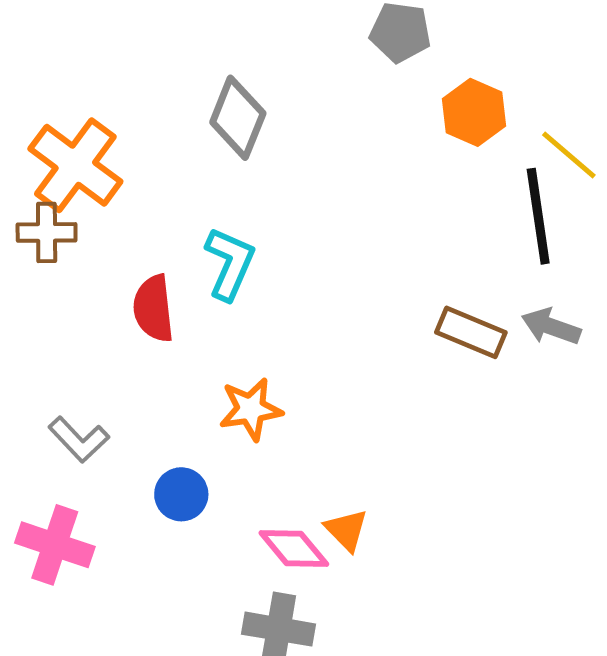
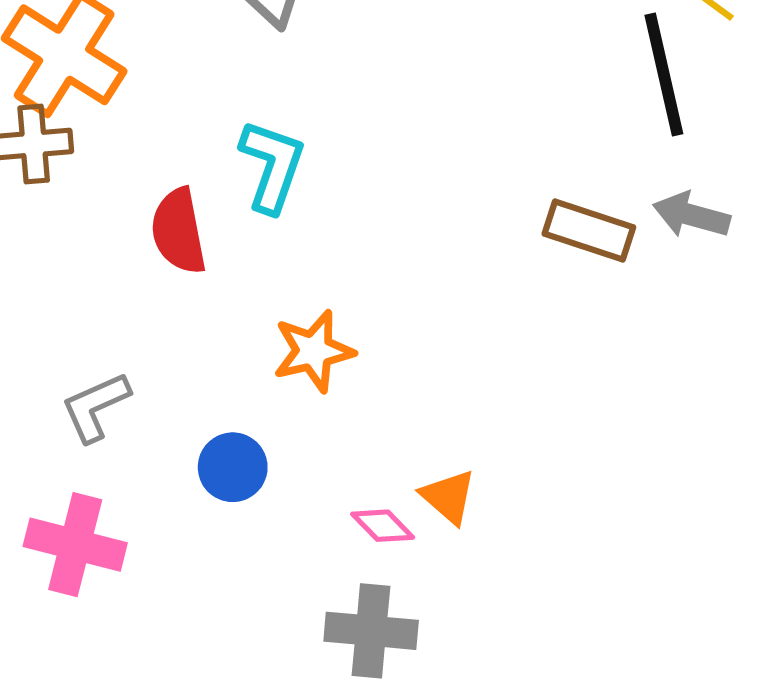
gray L-shape: (79, 439) -> (96, 407), turned 114
pink diamond: (294, 548) -> (383, 526), size x0.7

